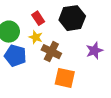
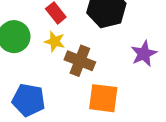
blue pentagon: (15, 56) -> (29, 100), moved

